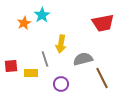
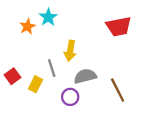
gray semicircle: (83, 59) -> (85, 76), moved
red square: (11, 66) -> (12, 76), turned -32
yellow rectangle: (31, 73) -> (36, 84), turned -64

